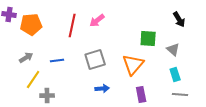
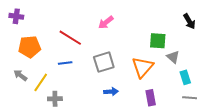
orange pentagon: (31, 25) -> (30, 47), moved
red line: (72, 26) -> (70, 38), moved, turned -70
gray triangle: (173, 50) -> (173, 57), moved
gray arrow: (26, 58) -> (20, 75), moved, turned -112

